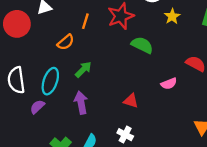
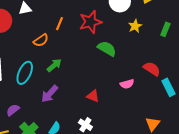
purple arrow: (81, 103) -> (50, 94), turned -132
purple semicircle: (37, 107) -> (13, 110), moved

